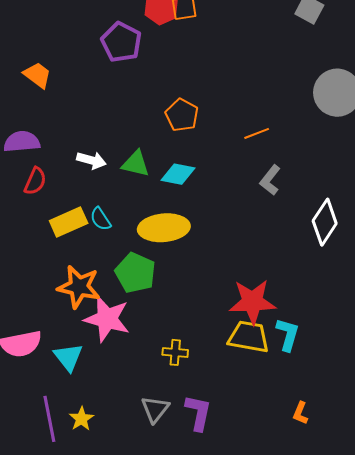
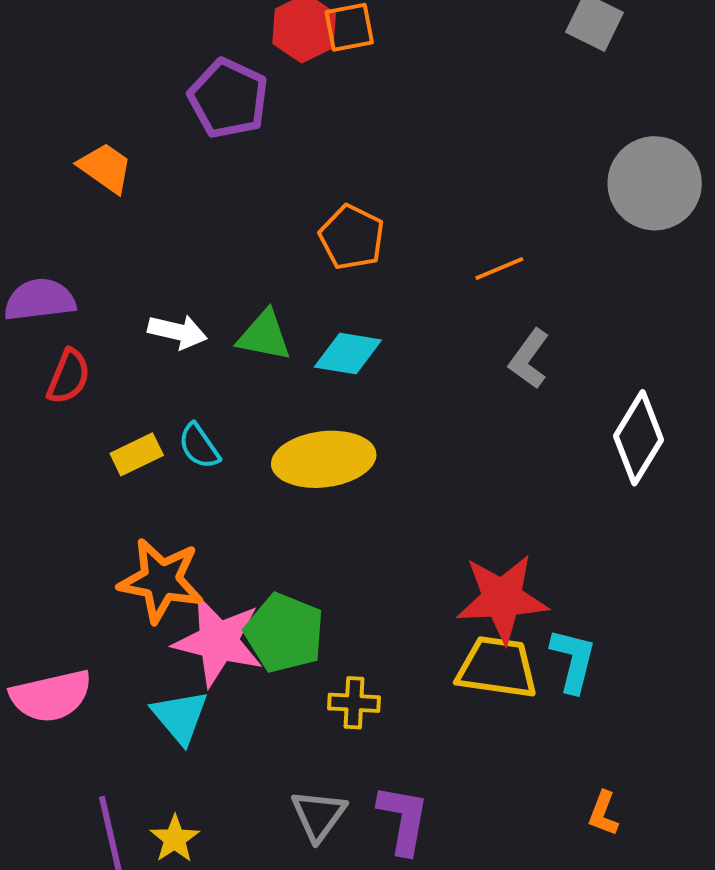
orange trapezoid: (37, 75) -> (105, 168), moved
yellow rectangle: (69, 222) -> (137, 454), size x0.7
green pentagon: (135, 273) -> (284, 633), moved
cyan triangle: (68, 357) -> (180, 717), moved

